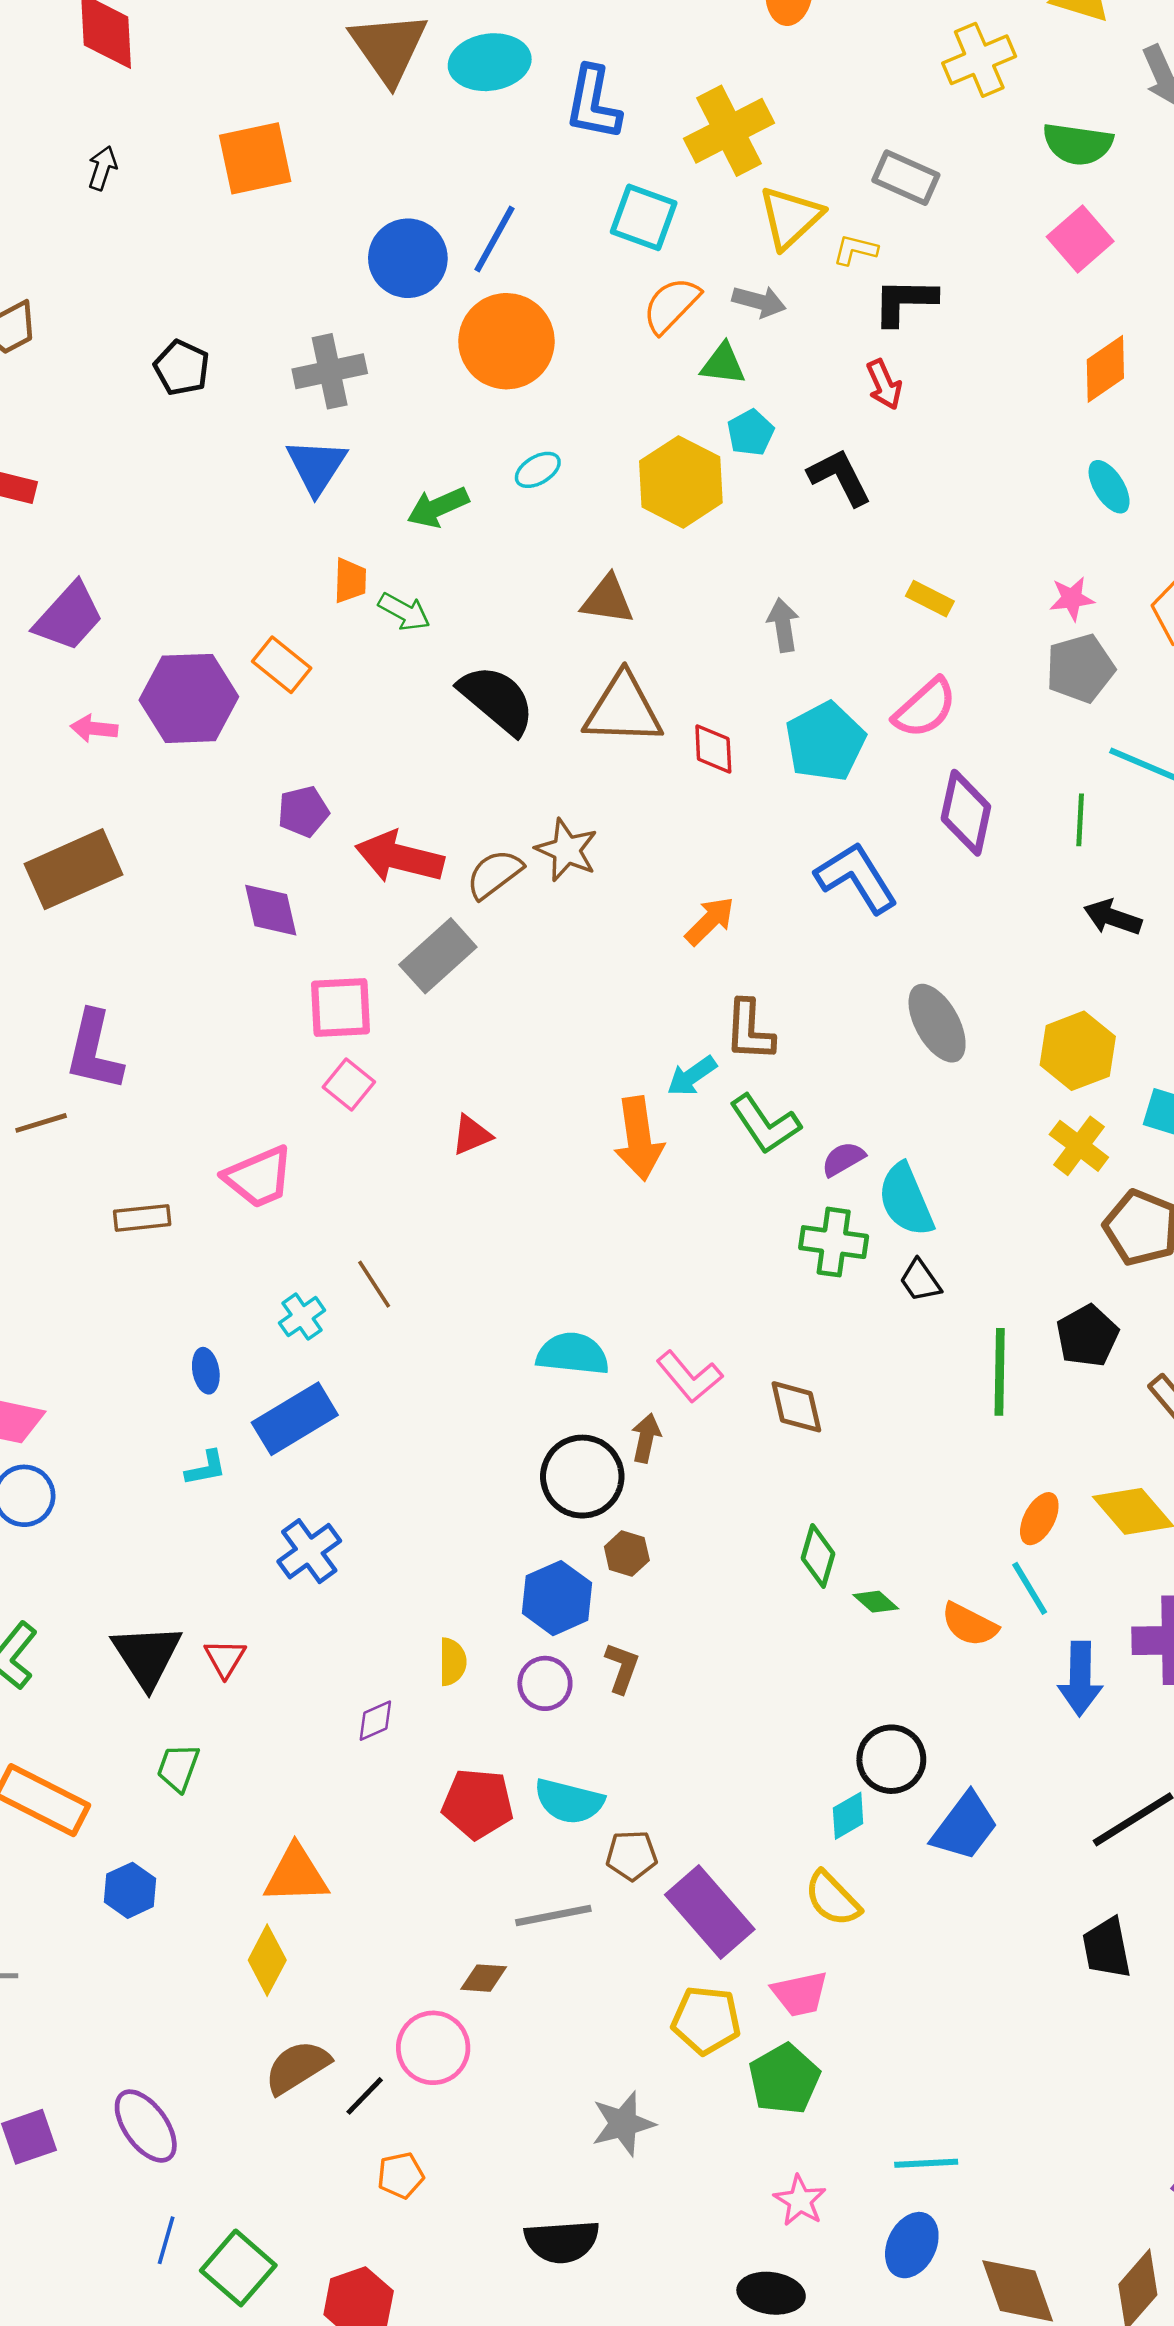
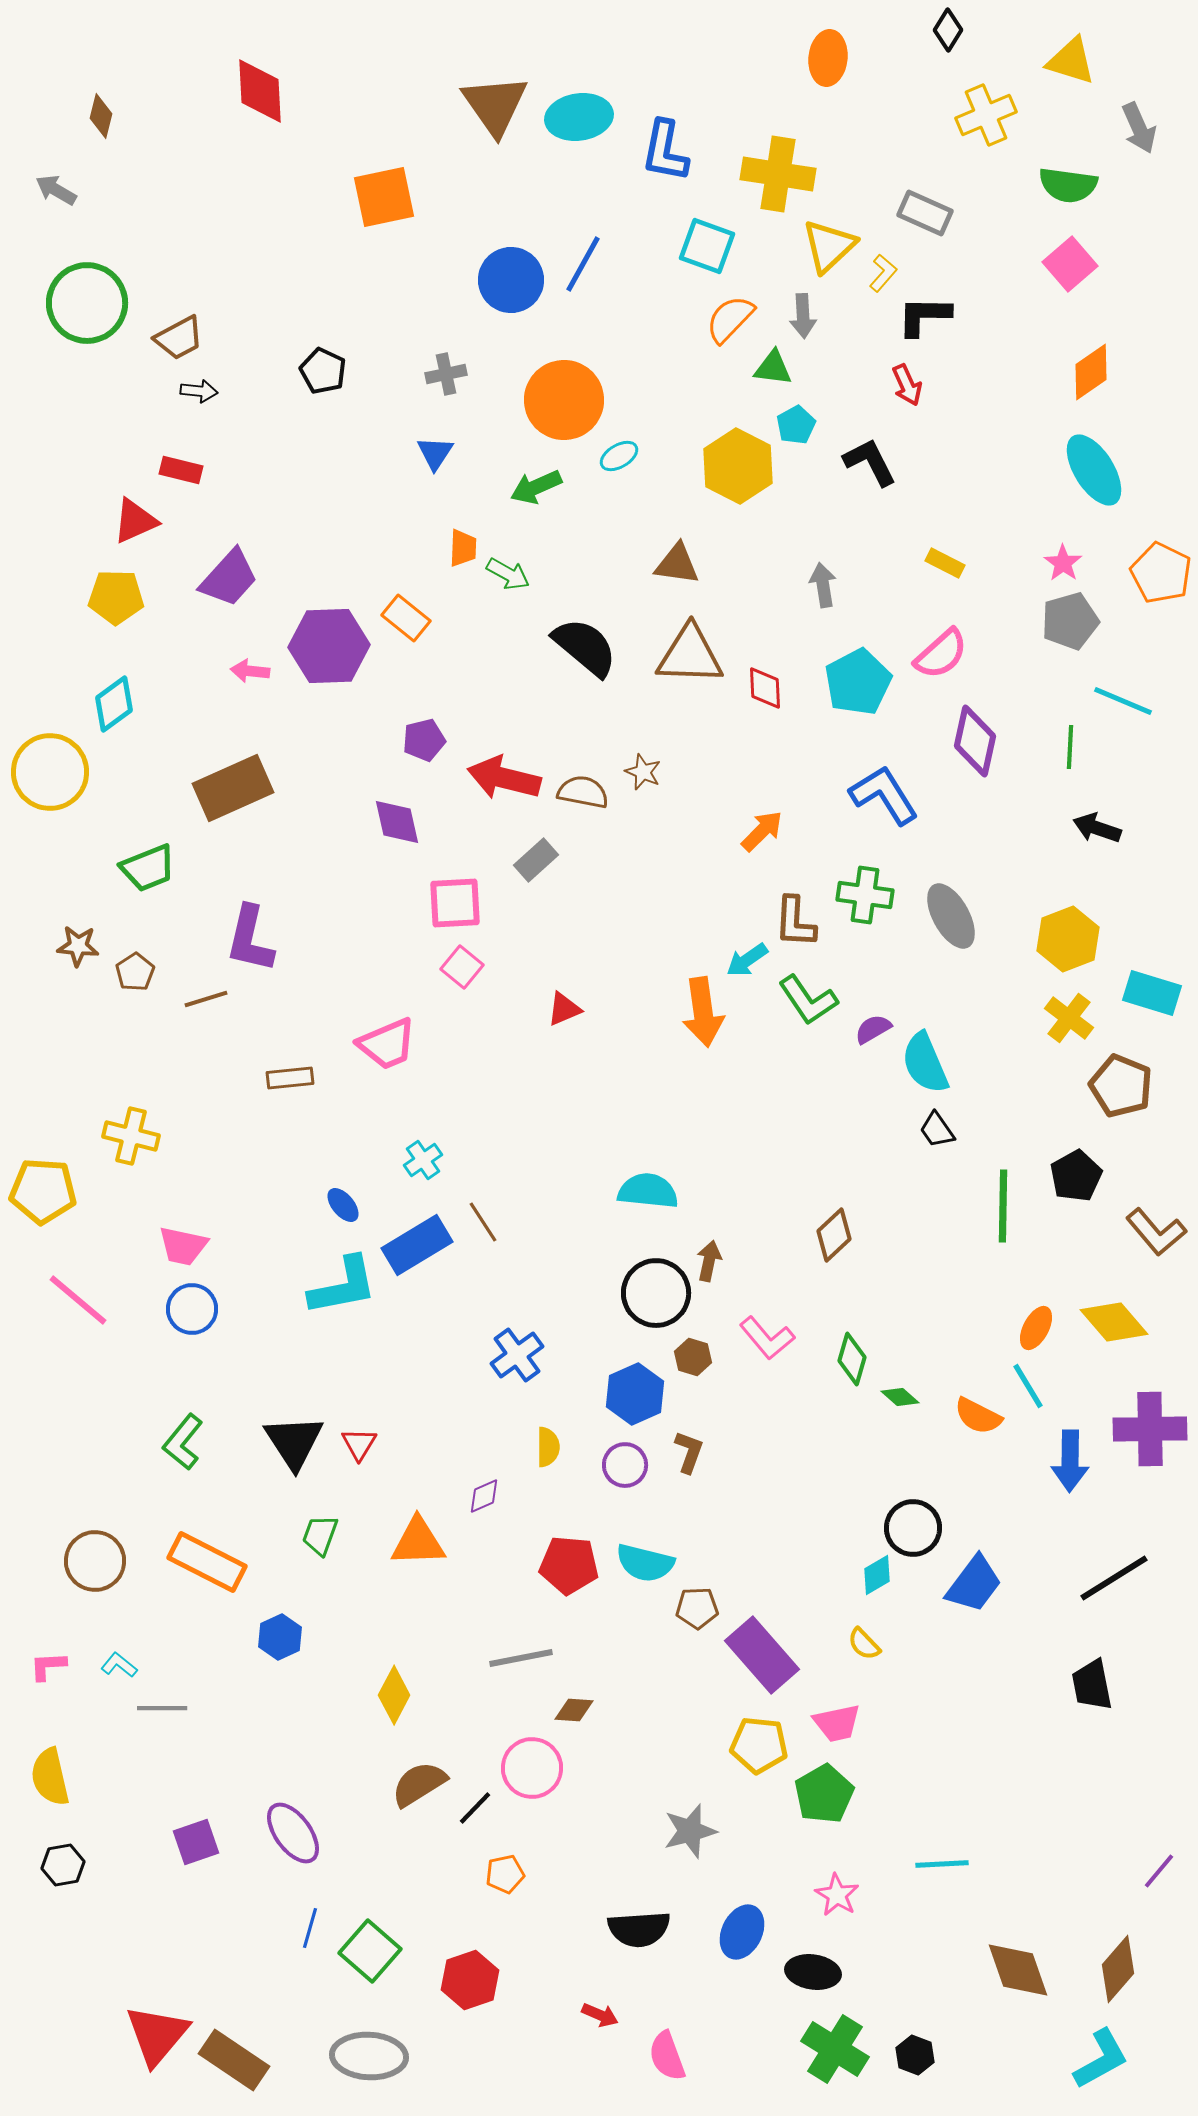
yellow cross: (729, 131) -> (778, 174), turned 36
black arrow: (102, 168) -> (199, 391), moved, turned 78
yellow L-shape: (855, 250) -> (883, 273), turned 117
gray arrow: (759, 302) -> (803, 316), turned 72
orange circle: (506, 341) -> (564, 400), moved
gray cross: (330, 371) -> (446, 374), size x0.7
blue triangle: (316, 466) -> (435, 453), size x0.7
cyan ellipse: (1109, 487) -> (1094, 470), size x1.6
pink star: (1072, 599) -> (1063, 563), turned -30
brown star: (567, 850) -> (643, 772), size x0.7
brown semicircle: (494, 874) -> (583, 792), turned 48
gray rectangle: (438, 956) -> (536, 860), size x0.7
green cross: (834, 1242) -> (865, 895), moved
brown line: (374, 1284) -> (483, 1222), moved
blue ellipse: (206, 1371) -> (343, 1205), turned -30
pink L-shape: (689, 1377) -> (767, 1338), moved
brown diamond: (796, 1407) -> (834, 1235), turned 60
cyan L-shape: (206, 1468) -> (343, 1286), size x2.0
blue cross: (309, 1551) -> (517, 1355), moved
orange triangle: (296, 1875) -> (418, 1542), moved
yellow semicircle: (832, 1899) -> (864, 1644), size x0.7
gray line: (553, 1916) -> (521, 1658), moved
blue ellipse: (912, 2245) -> (742, 1932), moved

